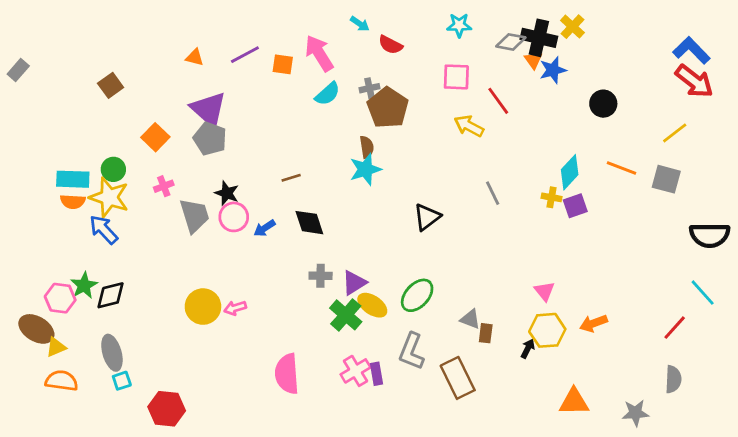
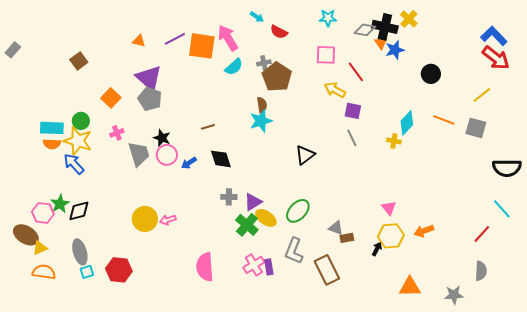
orange square: (283, 64) -> (202, 46), size x1.8
purple square: (575, 206) -> (353, 111), moved, turned 30
brown rectangle: (486, 333) -> (347, 238), turned 72
red hexagon: (167, 409) -> (119, 270), moved

